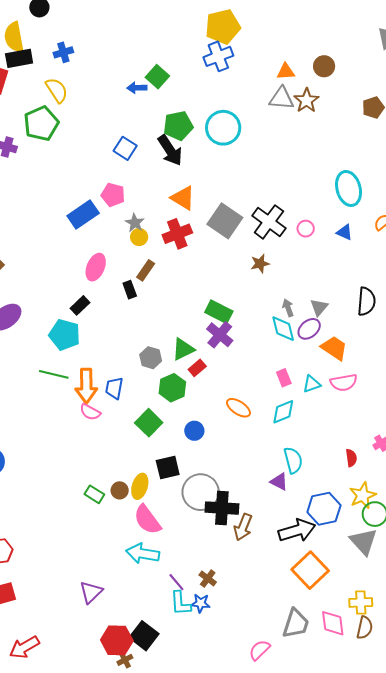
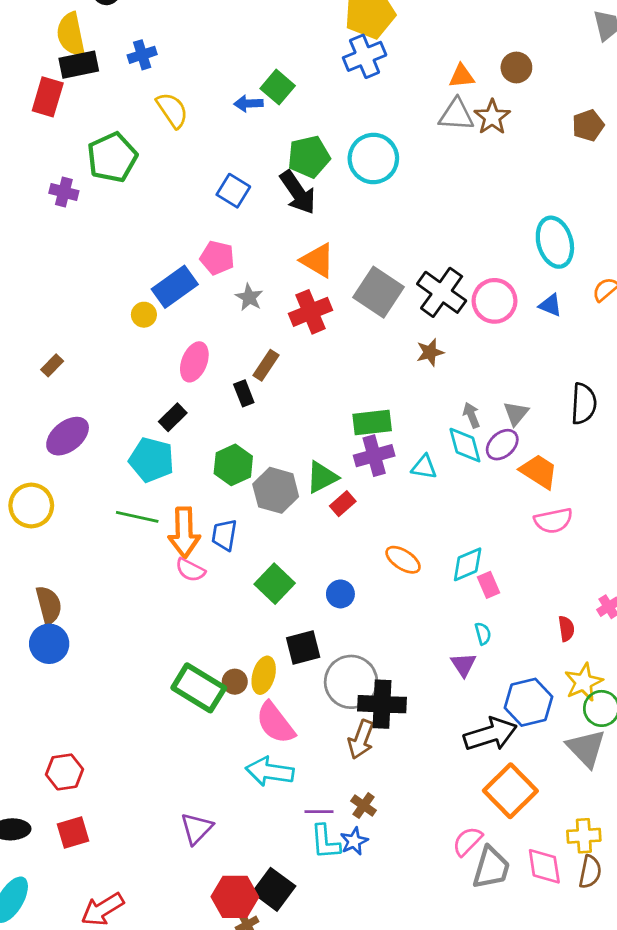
yellow semicircle: (57, 90) -> (172, 110), moved
pink circle: (306, 229) -> (495, 301), size x1.8
yellow circle: (139, 237) -> (144, 315), moved
green rectangle: (219, 312) -> (372, 423), turned -32
purple cross: (220, 335) -> (374, 456), turned 36
gray hexagon: (151, 358) -> (276, 490), size x1.4
pink rectangle: (284, 378) -> (489, 585), moved
cyan triangle: (312, 384) -> (424, 467), moved, turned 30
green hexagon: (172, 388) -> (233, 465), moved
cyan semicircle: (293, 460) -> (483, 634), size x0.6
purple triangle: (279, 482) -> (463, 665), turned 30
green rectangle: (94, 494) -> (199, 688), size x1.8
brown arrow: (243, 527) -> (361, 739), moved
purple line: (176, 582) -> (319, 812), turned -48
blue star: (201, 603) -> (354, 841), turned -30
pink semicircle: (259, 650) -> (467, 841), moved

